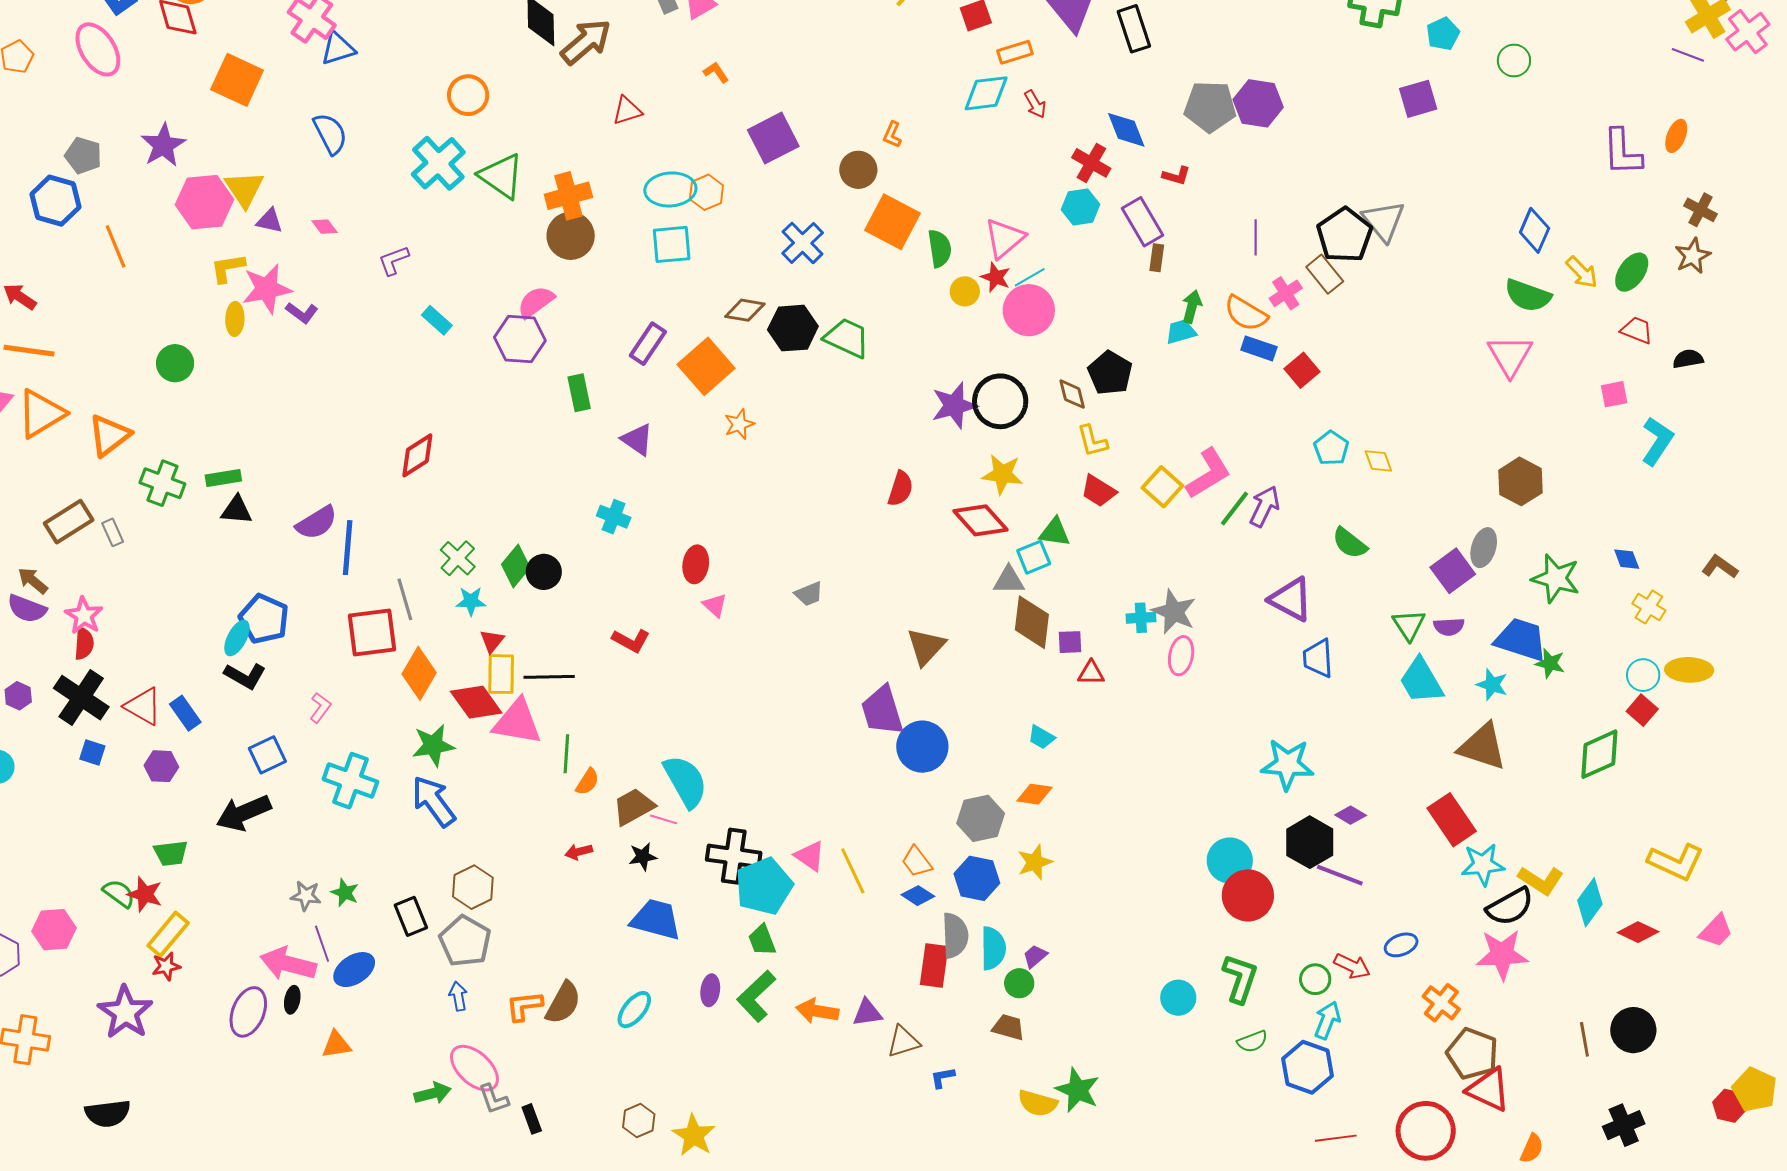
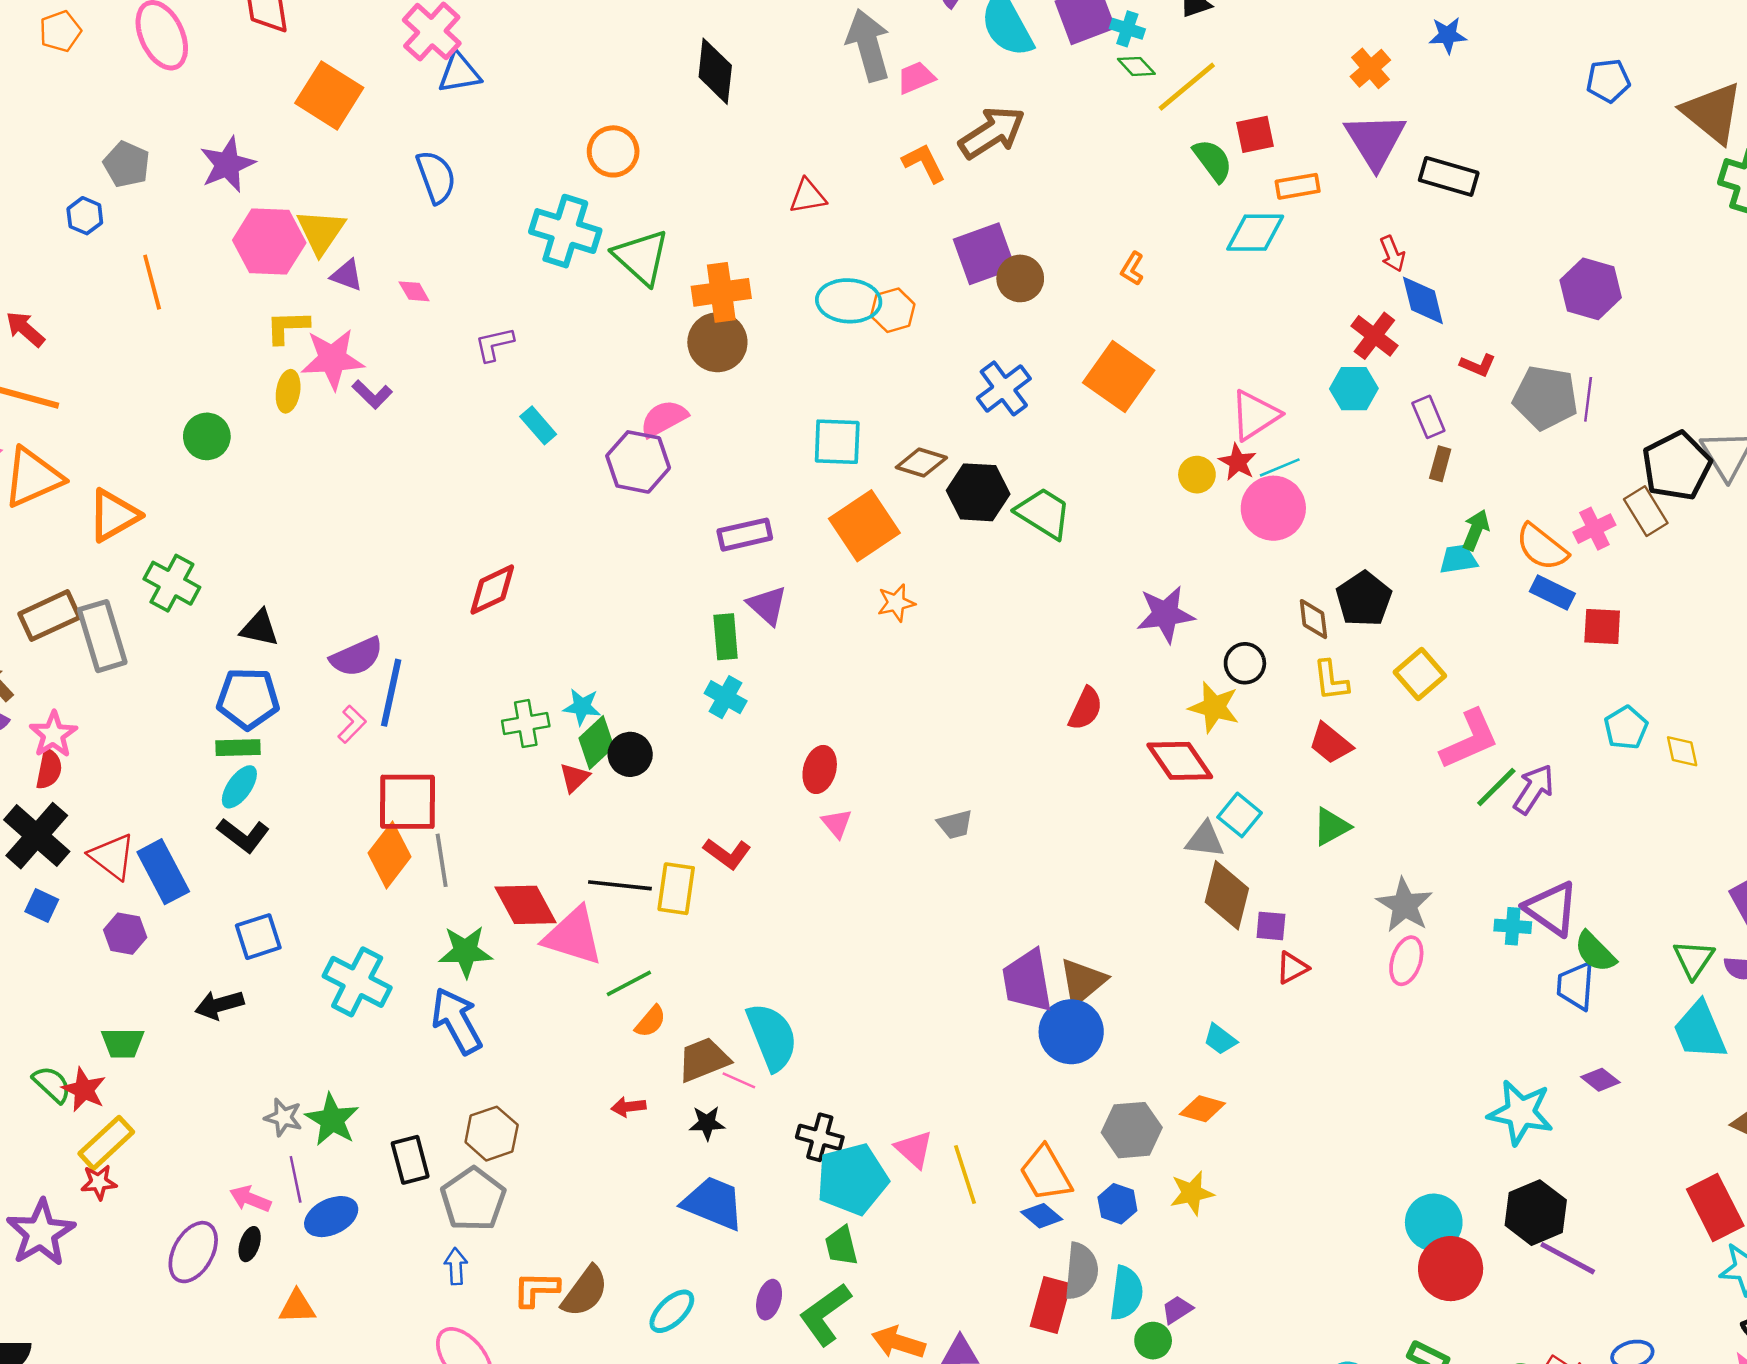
black rectangle: (1134, 29) -> (1449, 176), turned -63
brown arrow: (586, 42) -> (992, 133), moved
orange L-shape: (716, 72) -> (924, 163), size x1.4
red arrow: (1035, 104) -> (1392, 254), moved
gray pentagon: (1210, 107) -> (1545, 398), moved
cyan cross: (438, 163) -> (565, 231), turned -38
brown circle: (858, 170) -> (1020, 278), moved
blue hexagon: (55, 201) -> (85, 216), size x0.6
purple rectangle: (1143, 222) -> (1428, 417), size x0.7
purple line: (1256, 237) -> (1588, 399), moved
cyan square: (672, 244) -> (837, 442), moved
green semicircle: (940, 249) -> (1213, 160), moved, turned -36
purple rectangle: (648, 344) -> (745, 535), moved, turned 36
red square: (1302, 370) -> (1602, 627), turned 36
green rectangle: (579, 393) -> (726, 637), moved
black circle: (1000, 401) -> (1245, 663), moved, size x0.6
green rectangle: (223, 478) -> (238, 748), moved
yellow square: (1162, 487) -> (1420, 674), moved
gray rectangle: (113, 532) -> (102, 636), size x2.0
green triangle: (1055, 532) -> (1331, 827), moved, turned -44
green semicircle: (1350, 543) -> (1595, 952), moved
cyan square: (1034, 557) -> (1240, 815), turned -36
green cross: (458, 558) -> (526, 724), turned 30
gray line: (405, 599) -> (442, 860), moved
cyan star: (471, 601) -> (582, 707), moved
cyan cross: (1141, 618) -> (1513, 926), moved
blue pentagon: (264, 619) -> (248, 699), moved, turned -30
red triangle: (492, 641) -> (574, 778), moved
brown triangle: (926, 647) -> (1083, 982), moved
orange diamond: (419, 673) -> (389, 855), moved
red triangle: (1091, 673) -> (1292, 968), turned -36
yellow rectangle: (501, 674) -> (676, 889), moved
pink L-shape: (320, 708) -> (352, 724), moved
blue rectangle: (185, 713) -> (163, 872), size x1.4
green line: (566, 754) -> (629, 983), turned 51
black arrow: (244, 813) -> (219, 1005), size x0.7
purple diamond: (1351, 815) -> (1600, 1080), moved
black cross: (734, 856) -> (820, 1137), size x0.7
orange trapezoid: (917, 862) -> (1046, 1173), size x1.4
blue hexagon: (977, 878) -> (1117, 1204), size x0.7
green star: (345, 893) -> (332, 1120), size x1.5
pink arrow: (288, 964) -> (250, 1199), size x0.6

